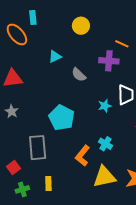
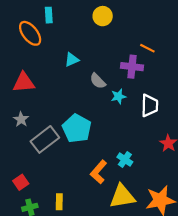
yellow circle: (81, 26) -> (103, 16), moved
cyan star: (105, 106) -> (118, 96), moved
gray rectangle: (38, 148) -> (45, 139), moved, turned 55

